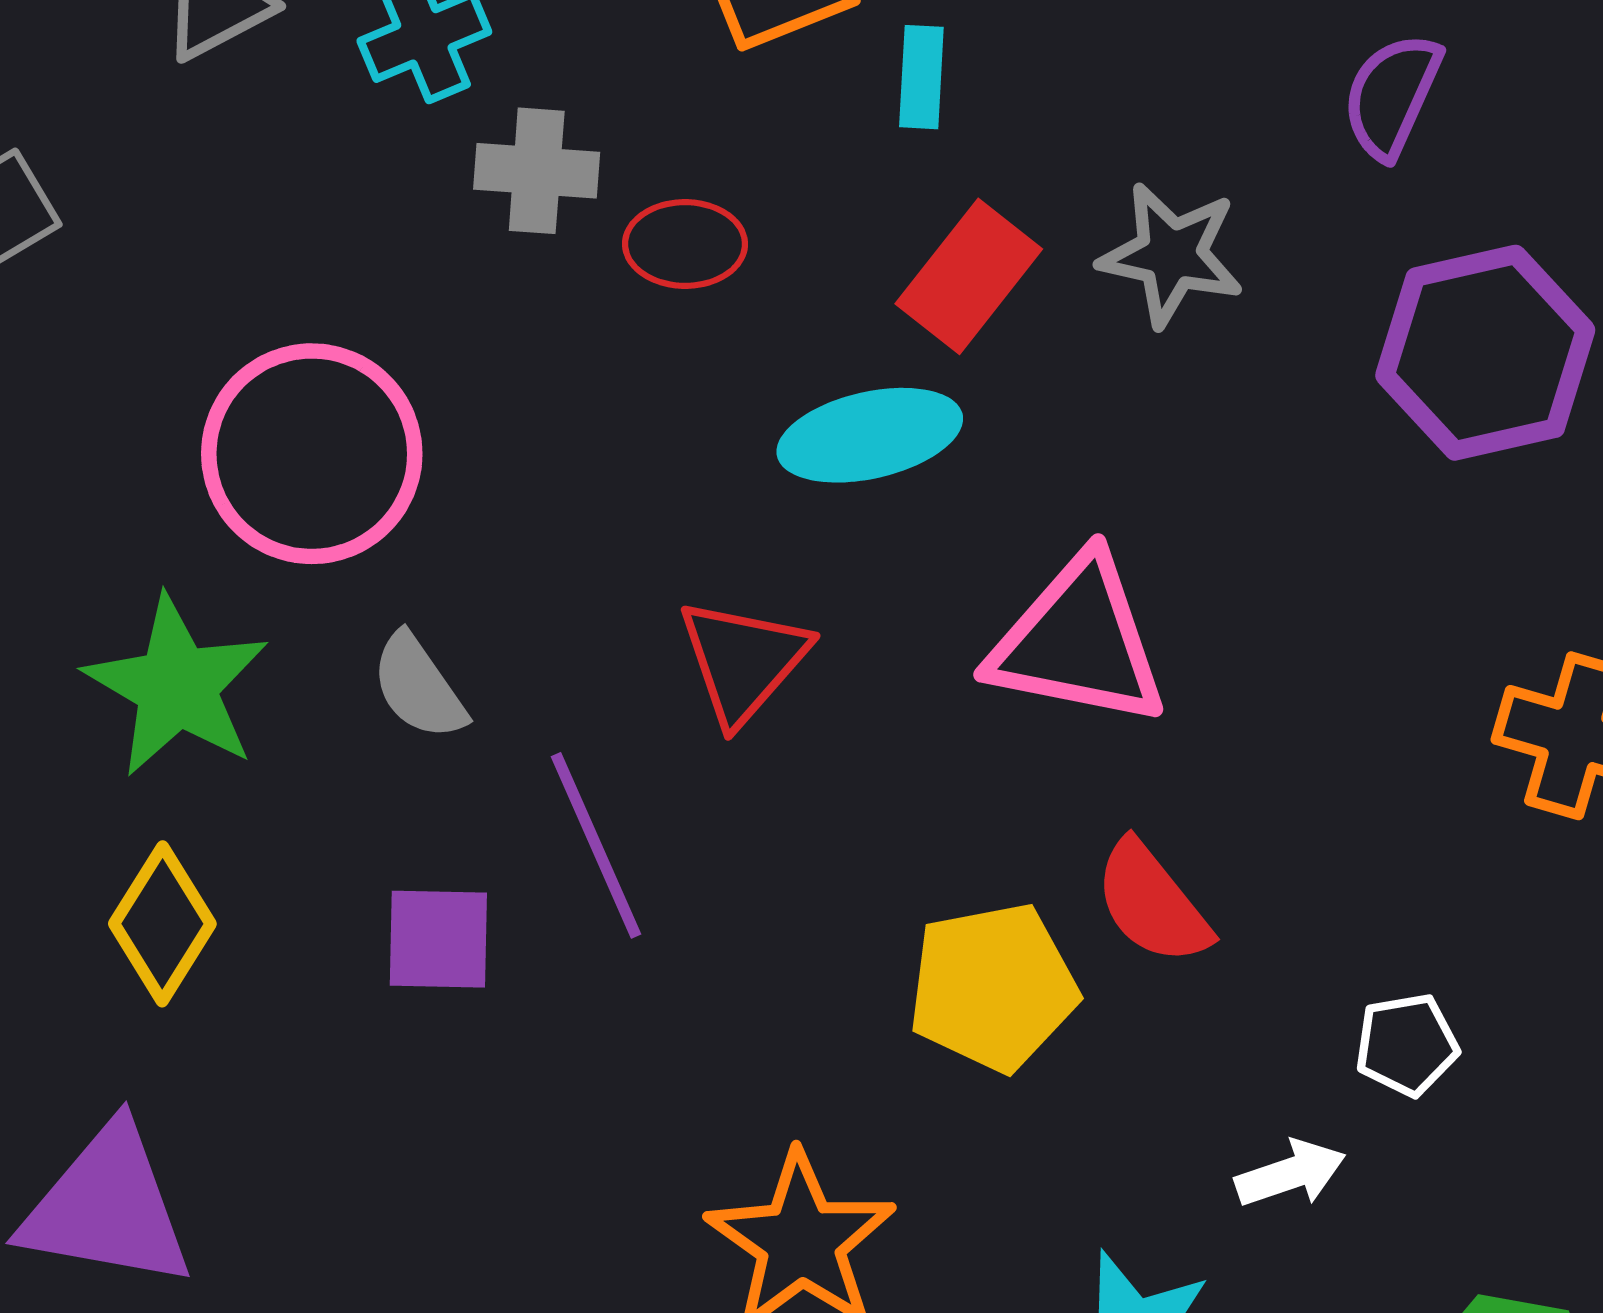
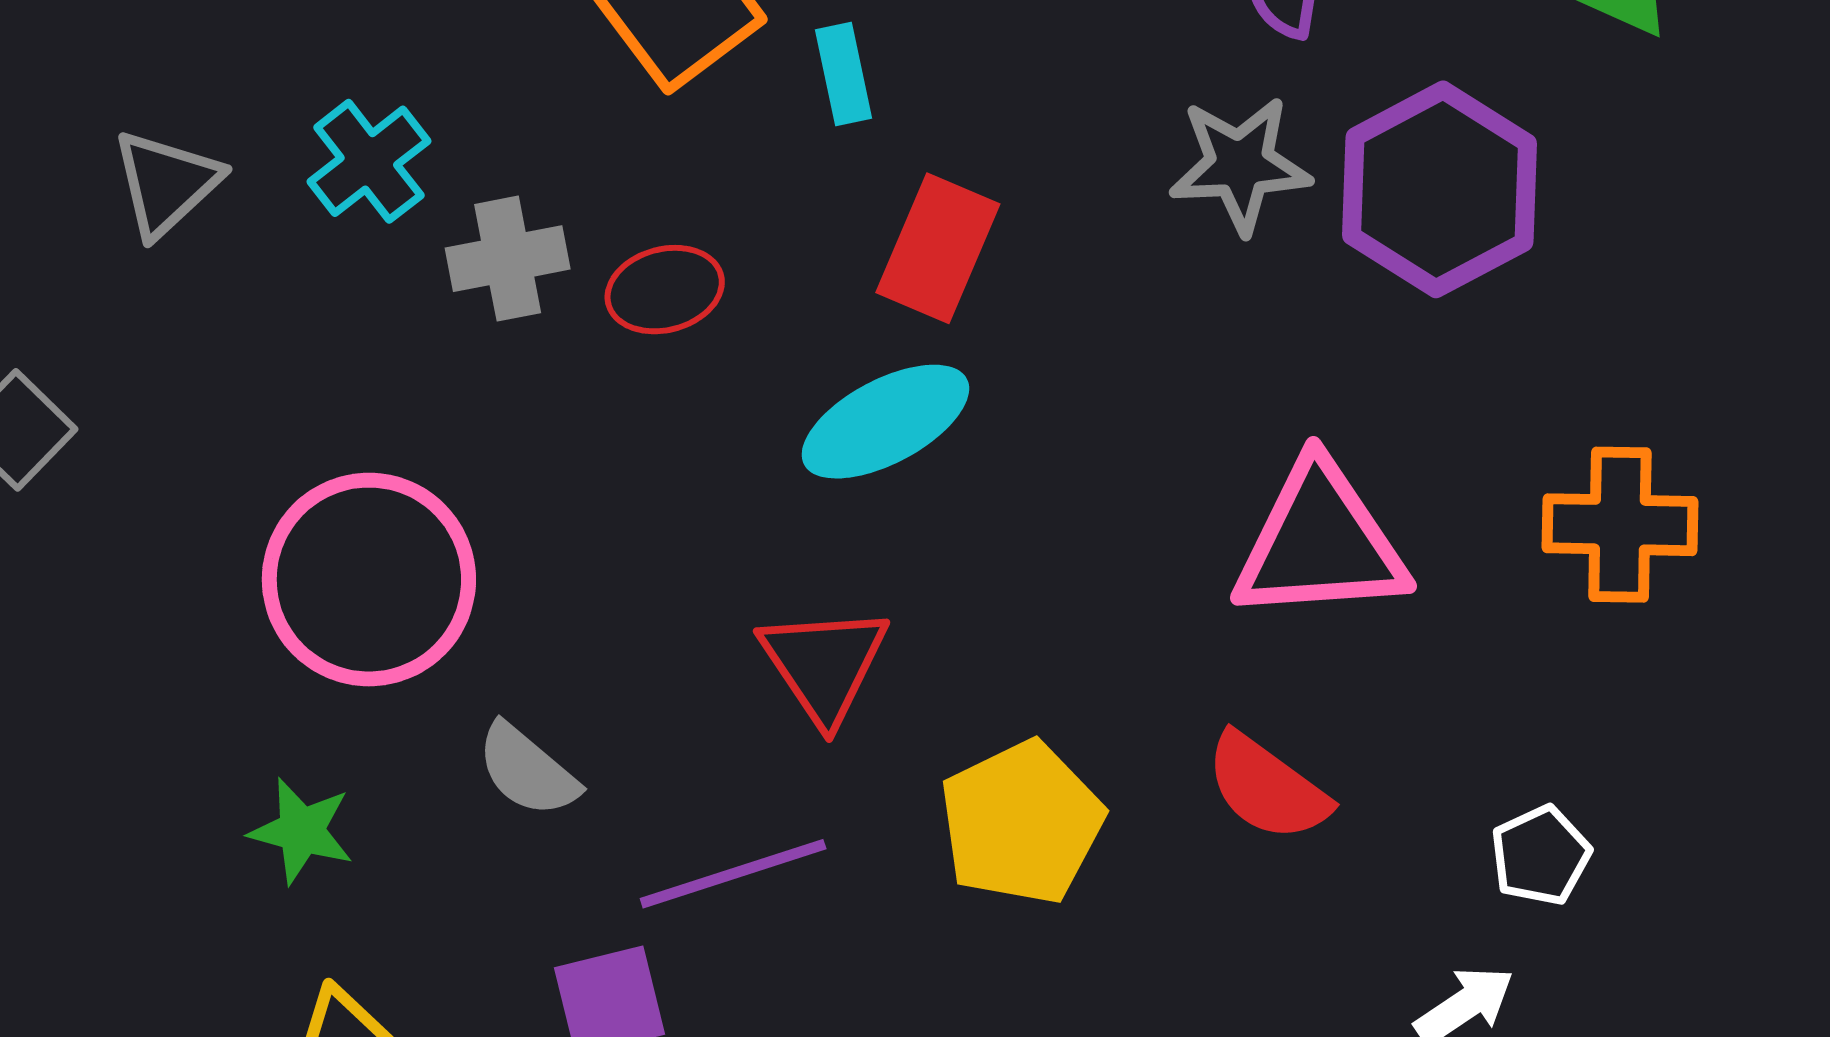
gray star: (1171, 255) -> (1240, 165), moved
pink triangle: (1078, 642) -> (1320, 543), moved
green star: (177, 686) -> (301, 831), size x0.6
purple line: (596, 845) -> (733, 874), turned -69
yellow pentagon: (993, 987) -> (1021, 823), moved

